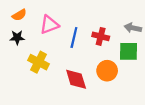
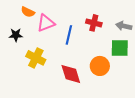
orange semicircle: (19, 15) -> (28, 12), moved, turned 56
red cross: (101, 36) -> (94, 23), moved

